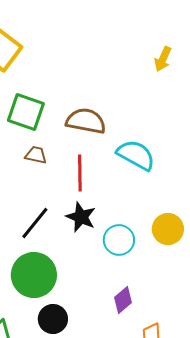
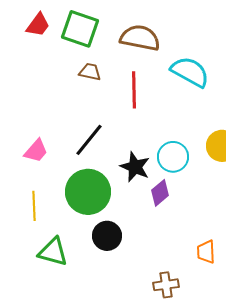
black star: (81, 217) -> (135, 167), moved
purple diamond: (123, 300) -> (160, 193), moved

